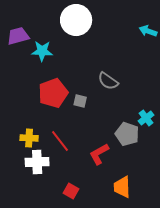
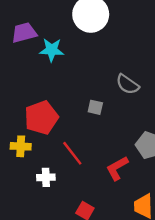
red pentagon: (53, 93) -> (41, 118), moved
yellow cross: (29, 138) -> (21, 146), moved
white cross: (37, 162) -> (46, 177), size x0.7

